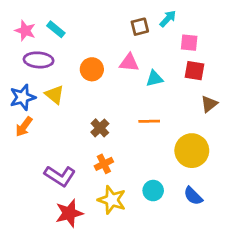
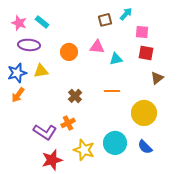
yellow triangle: (55, 95) -> (41, 71), turned -49
orange cross: (104, 164) -> (68, 123), moved
cyan circle: (153, 191) -> (115, 143), size x1.5

